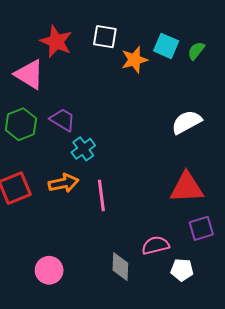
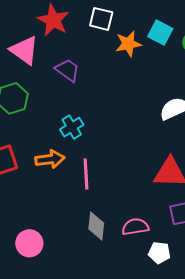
purple trapezoid: (63, 120) -> (67, 70), moved
gray diamond: (120, 267) -> (96, 226), moved

